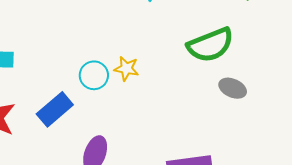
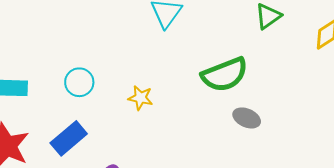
cyan circle: (94, 75) -> (79, 82), moved

